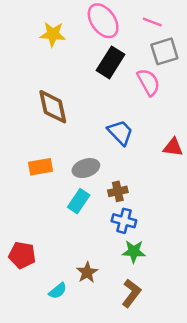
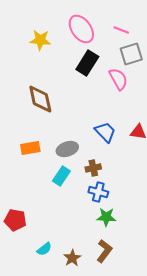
blue trapezoid: (120, 132) -> (105, 132), moved
brown star: (87, 272) -> (72, 258), moved

